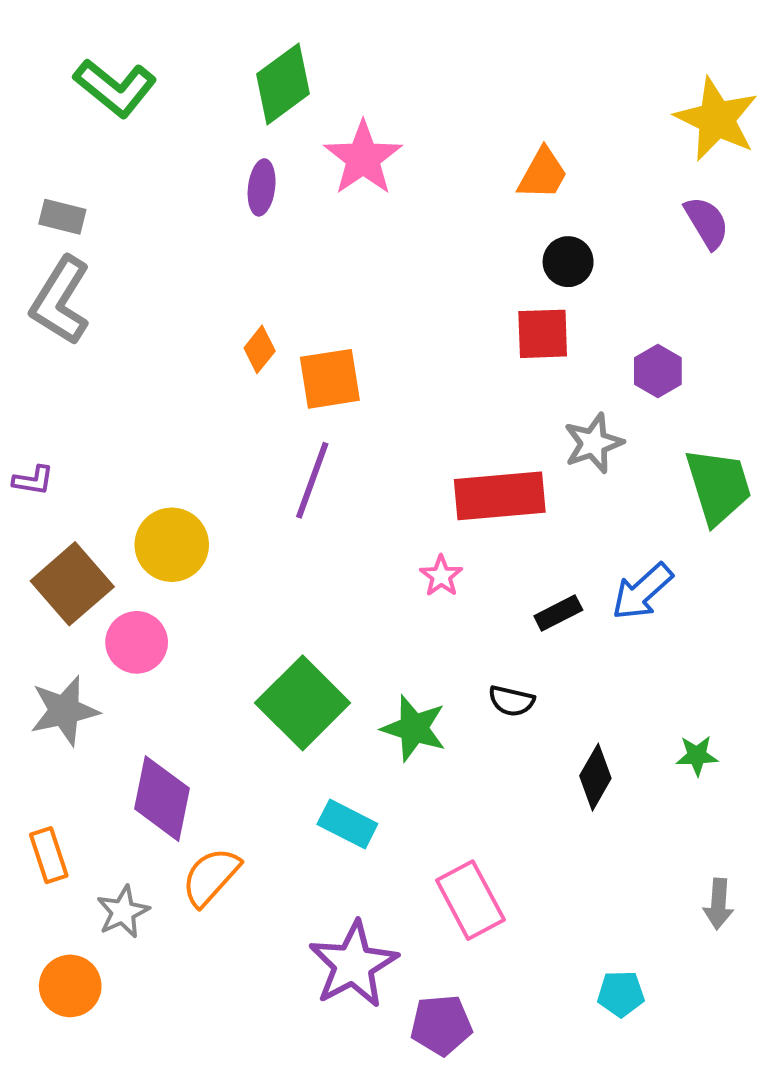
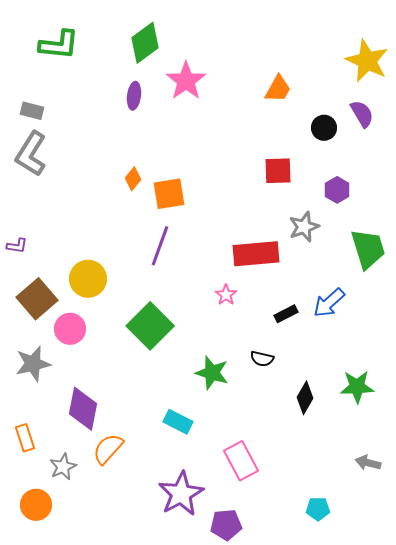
green L-shape: (115, 88) -> (59, 45), turned -33
black circle: (568, 262) -> (324, 128), moved
green square: (303, 703) -> (150, 326), moved
green star: (697, 756) -> (357, 387), size x1.6
gray arrow: (718, 904) -> (368, 463), turned 100

